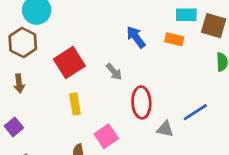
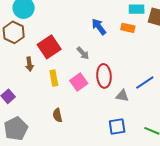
brown arrow: (19, 83) -> (29, 64), moved
pink square: (106, 136) -> (79, 82), moved

